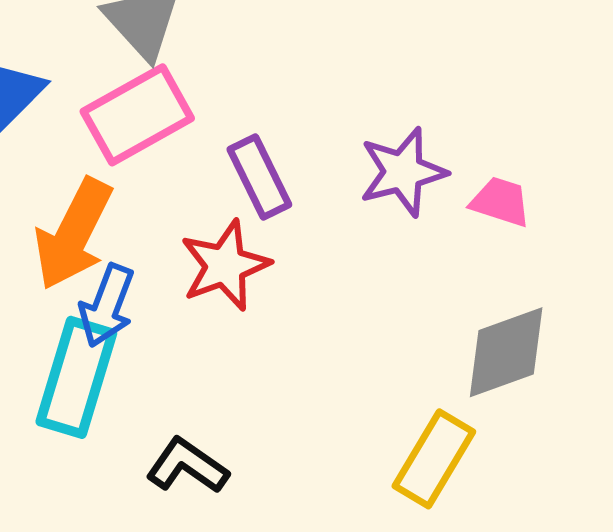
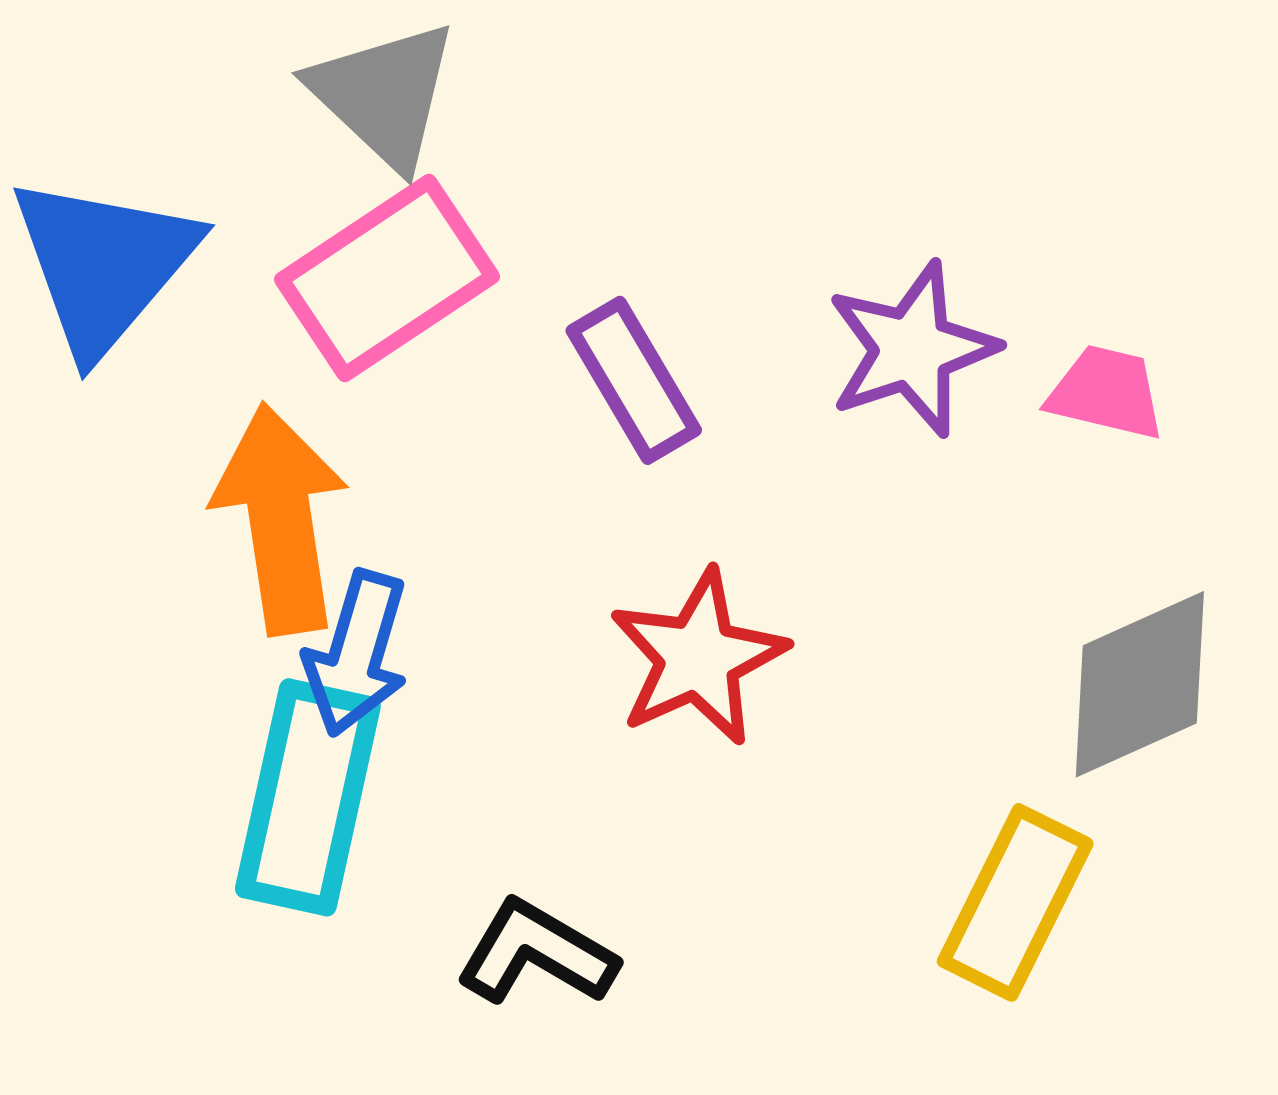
orange arrow: (73, 234) -> (281, 519), turned 149
red star: (225, 265) -> (698, 658), moved

